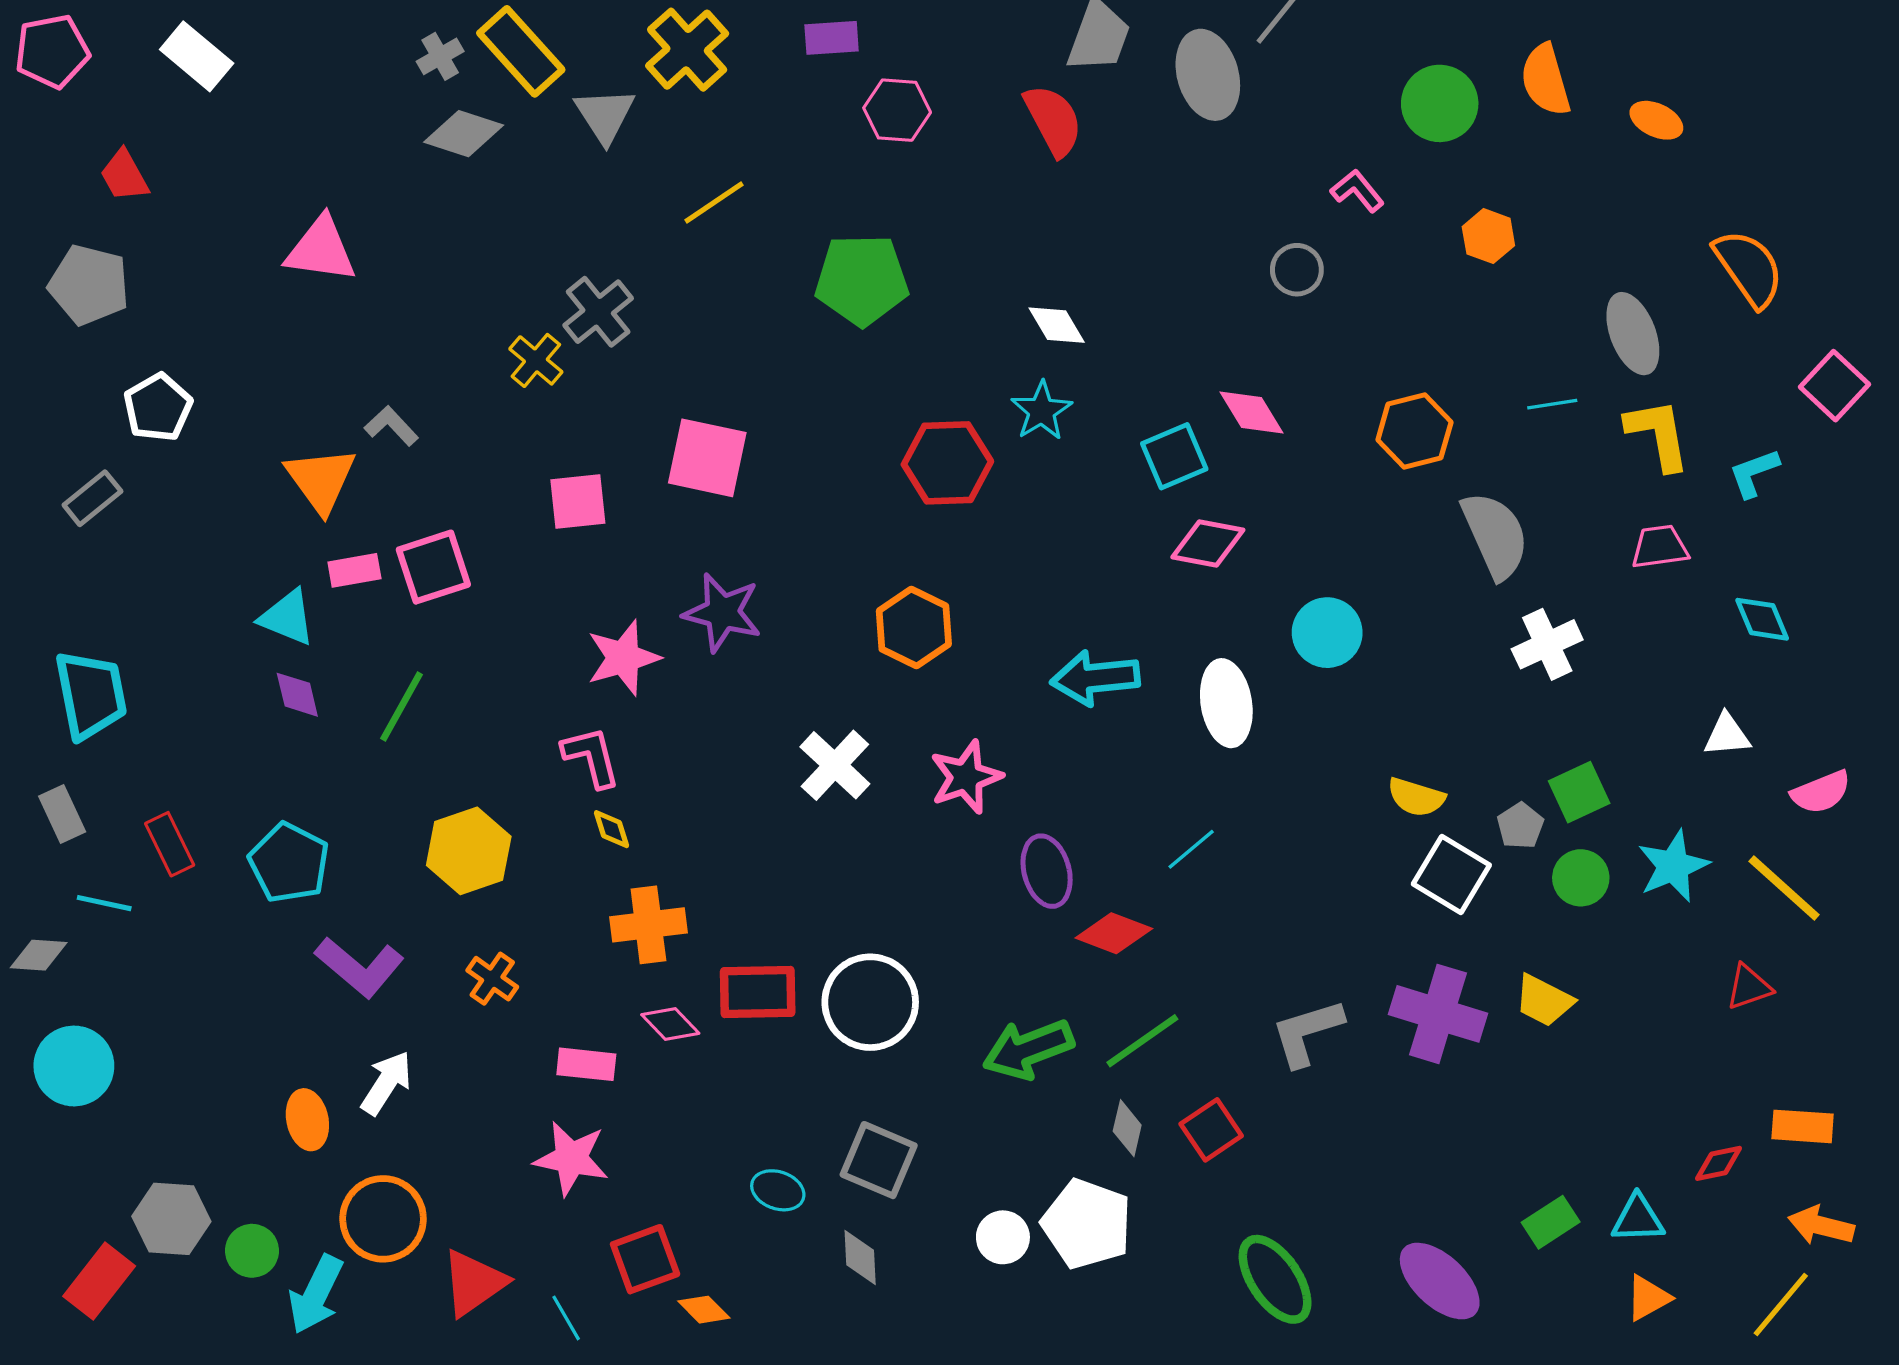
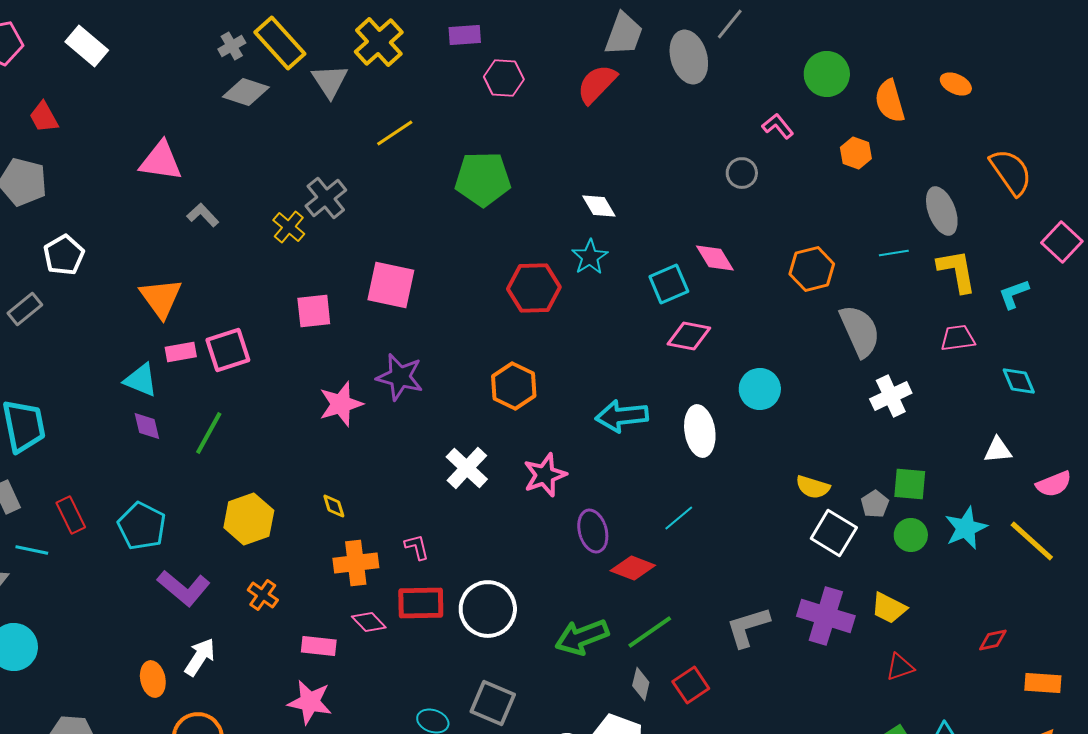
orange semicircle: (1546, 80) -> (890, 101), moved
red semicircle: (1053, 120) -> (597, 84), turned -108
gray L-shape: (391, 426) -> (203, 215), moved
pink L-shape: (591, 757) -> (417, 547), moved, size x0.7
green square: (1579, 792) -> (910, 484), turned 30
red triangle: (1749, 987) -> (900, 667), moved
red diamond: (1719, 1163) -> (993, 640), moved

